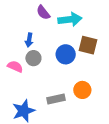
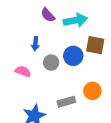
gray circle: (33, 58) -> (51, 63), moved

